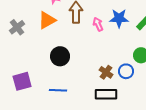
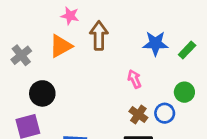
pink arrow: (98, 24) -> (134, 79), moved
black circle: (60, 56) -> (42, 93), moved

